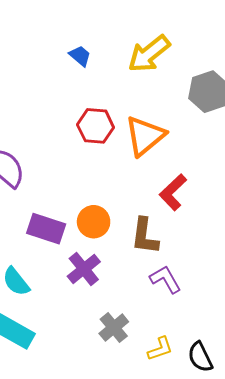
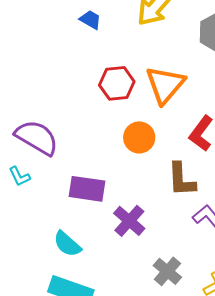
orange circle: (94, 222) -> (139, 137), moved

